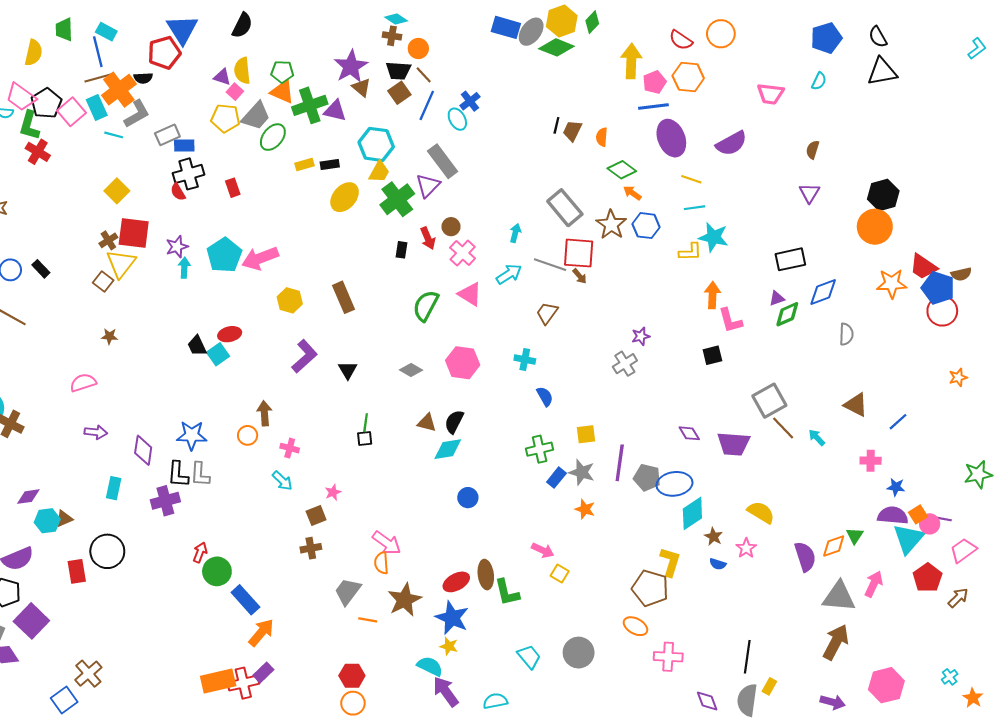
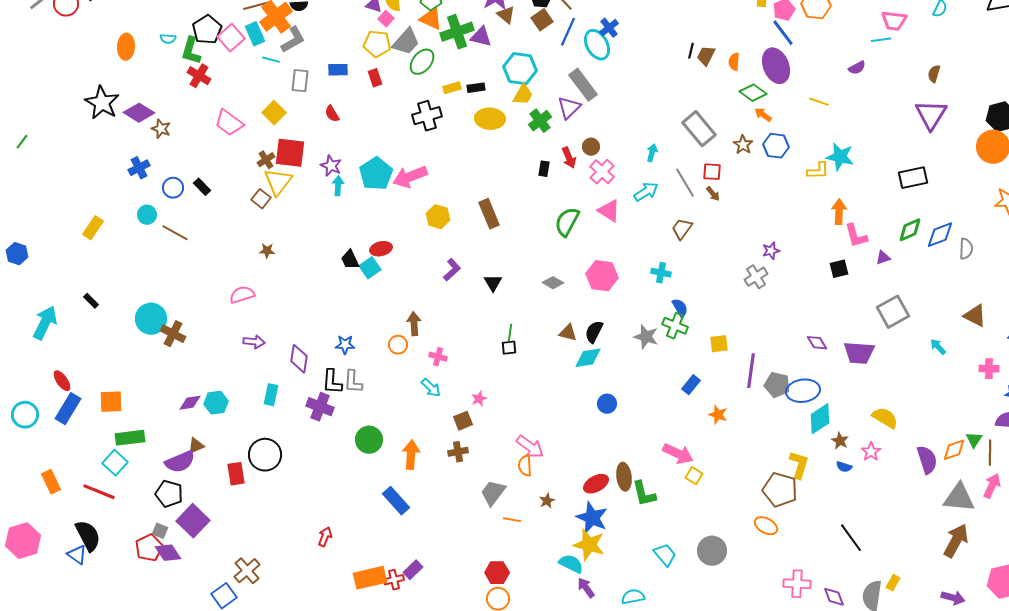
pink trapezoid: (21, 97) -> (229, 123), moved
blue line: (653, 106) -> (783, 33), turned 60
cyan ellipse: (457, 119) -> (597, 45), size x1.4
gray rectangle: (167, 135) -> (300, 81), moved, turned -60
purple ellipse: (671, 138) -> (776, 66), moved
purple semicircle: (731, 143) -> (857, 68), size x0.6
black cross: (189, 174) -> (427, 116), moved
red rectangle: (233, 188) -> (375, 78), moved
purple triangle: (809, 193) -> (931, 115), size x1.6
yellow ellipse: (345, 197) -> (490, 119), turned 52
green cross: (397, 199) -> (540, 121), size x0.7
cyan line: (695, 208) -> (881, 40), moved
brown star: (611, 225) -> (743, 145), size x0.7
purple star: (177, 247) -> (331, 166), turned -30
red square: (579, 253) -> (712, 172), size x0.6
gray line: (550, 265) -> (685, 183), turned 40
blue diamond: (823, 292) -> (940, 235), moved
purple triangle: (777, 298) -> (883, 258), moved
purple L-shape: (304, 356) -> (452, 270), size x0.7
brown line: (783, 428) -> (990, 453), moved, turned 45
blue star: (192, 435) -> (345, 345), size x0.7
green cross: (540, 449) -> (675, 326), moved, turned 35
gray star: (582, 472) -> (646, 337), moved
purple cross: (165, 501) -> (320, 407), turned 36
brown triangle: (64, 519) -> (196, 446), moved
cyan hexagon: (47, 521) -> (216, 403), moved
pink arrow: (543, 550) -> (678, 454), size x1.4
red arrow: (200, 552) -> (325, 537), moved
green circle: (217, 571) -> (369, 440), moved
brown star: (405, 600) -> (547, 501), size x0.5
orange arrow: (261, 633) -> (411, 455), moved, turned -36
yellow star: (449, 646) -> (589, 545), size x1.8
pink cross: (668, 657) -> (797, 584), moved
black line: (747, 657) -> (851, 538), moved, turned -44
red cross: (243, 683) -> (394, 580), size x0.7
purple arrow: (446, 692) -> (586, 588), size x0.7

